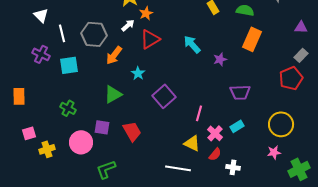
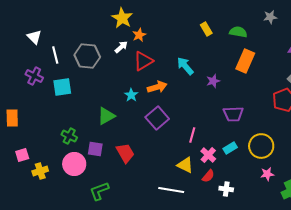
orange arrow: (114, 55) -> (157, 87), moved, turned -144
green cross: (68, 108) -> (69, 136), moved
yellow circle: (281, 124) -> (261, 146), moved

